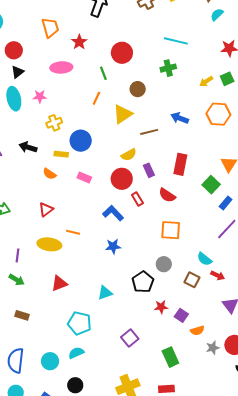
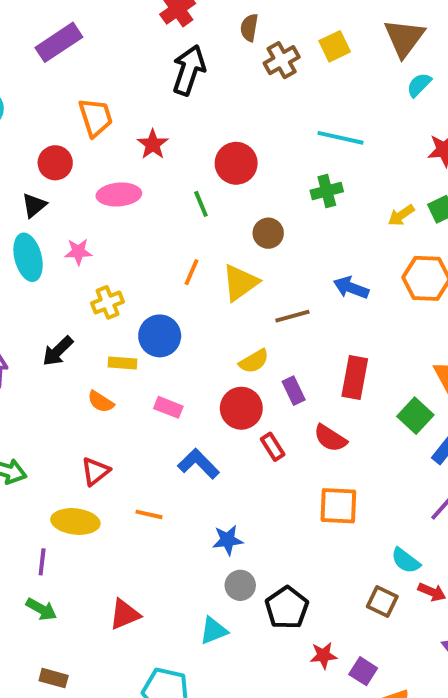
red circle: (14, 50) -> (55, 163), moved
orange line: (96, 98) -> (191, 272), moved
black arrow: (28, 147) -> (58, 351), turned -60
blue L-shape: (113, 213) -> (198, 464), moved
yellow ellipse: (49, 244) -> (75, 521), moved
gray circle: (164, 264) -> (240, 585), moved

